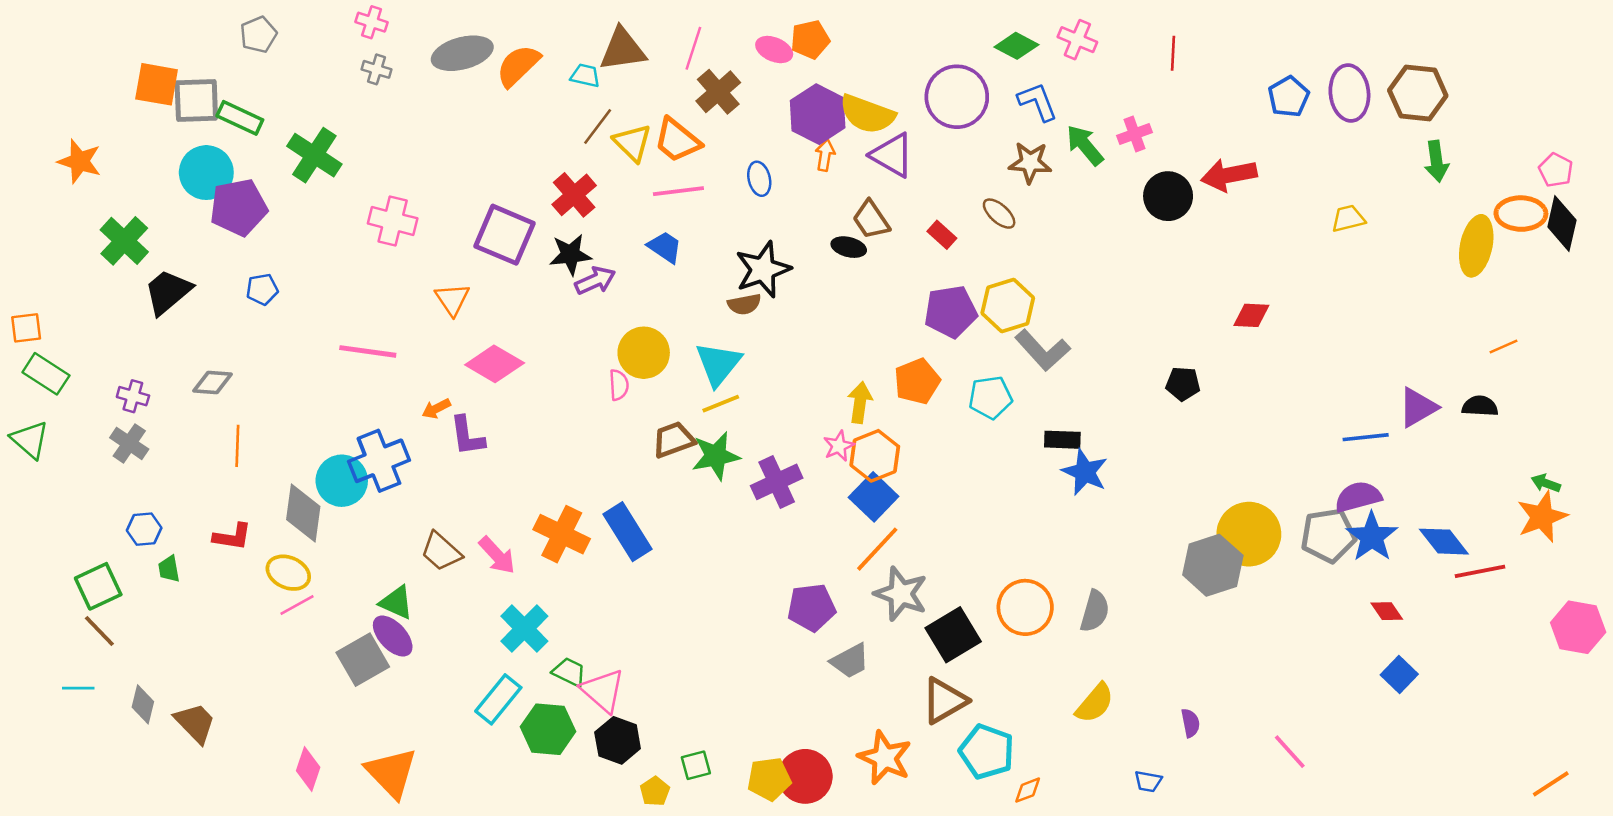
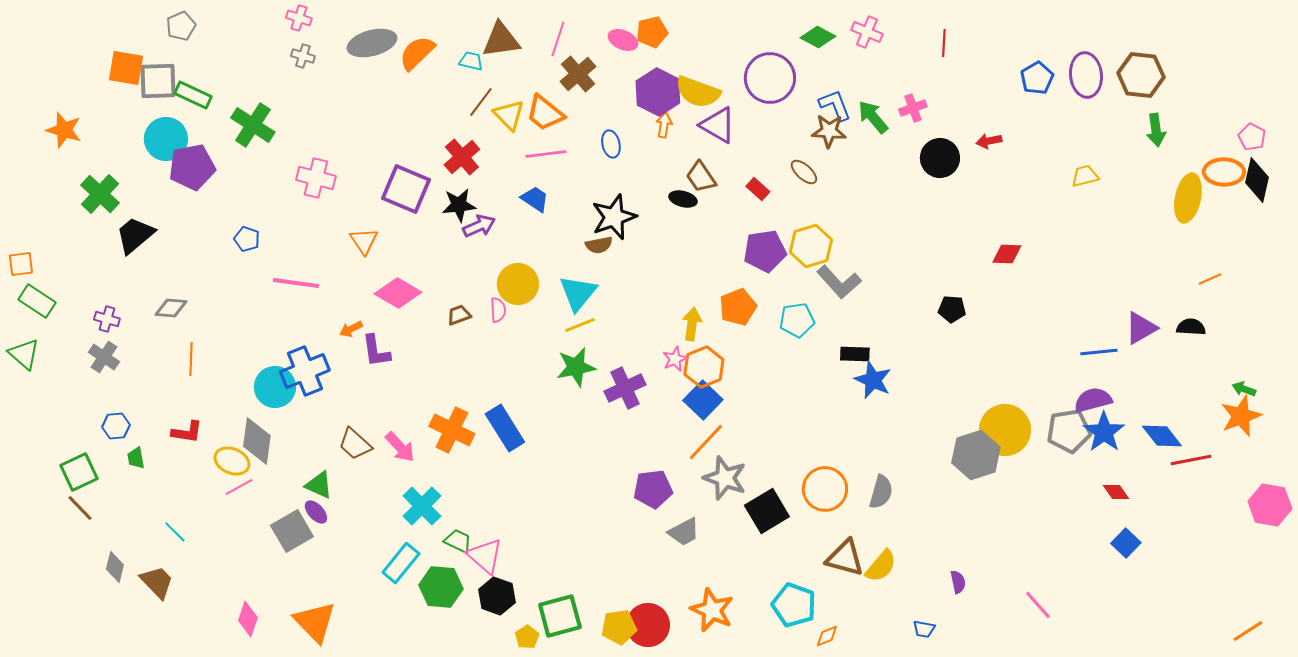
gray pentagon: (258, 35) -> (181, 26), moved
blue L-shape: (1038, 102) -> (835, 105), moved
red arrow: (1229, 175) -> (989, 141), size x0.6
blue pentagon: (262, 289) -> (247, 239), moved, turned 30
brown trapezoid: (673, 440) -> (459, 315), moved, size x0.7
gray diamond: (303, 513) -> (257, 441), moved
purple ellipse: (393, 636) -> (316, 512), size x0.7
cyan line: (78, 688) -> (175, 532), moved, turned 45
brown triangle: (944, 701) -> (845, 558), moved, turned 45
green square: (696, 765) -> (560, 616), size x1.8

